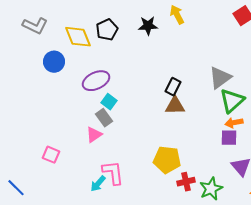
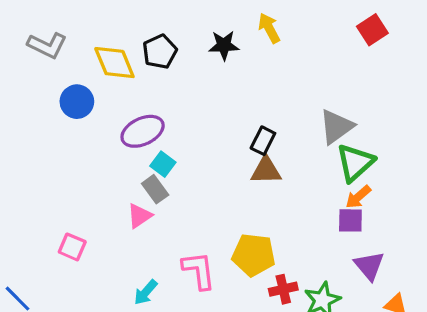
orange arrow: (234, 123) -> (358, 197), turned -30
pink L-shape: (113, 173) -> (199, 270), moved

